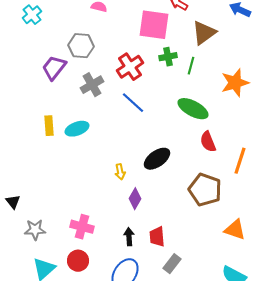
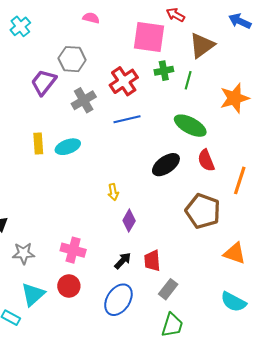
blue line: (133, 103) -> (127, 119), turned -55
black ellipse: (157, 159) -> (166, 165), moved
black arrow: (129, 237) -> (123, 261), turned 48

